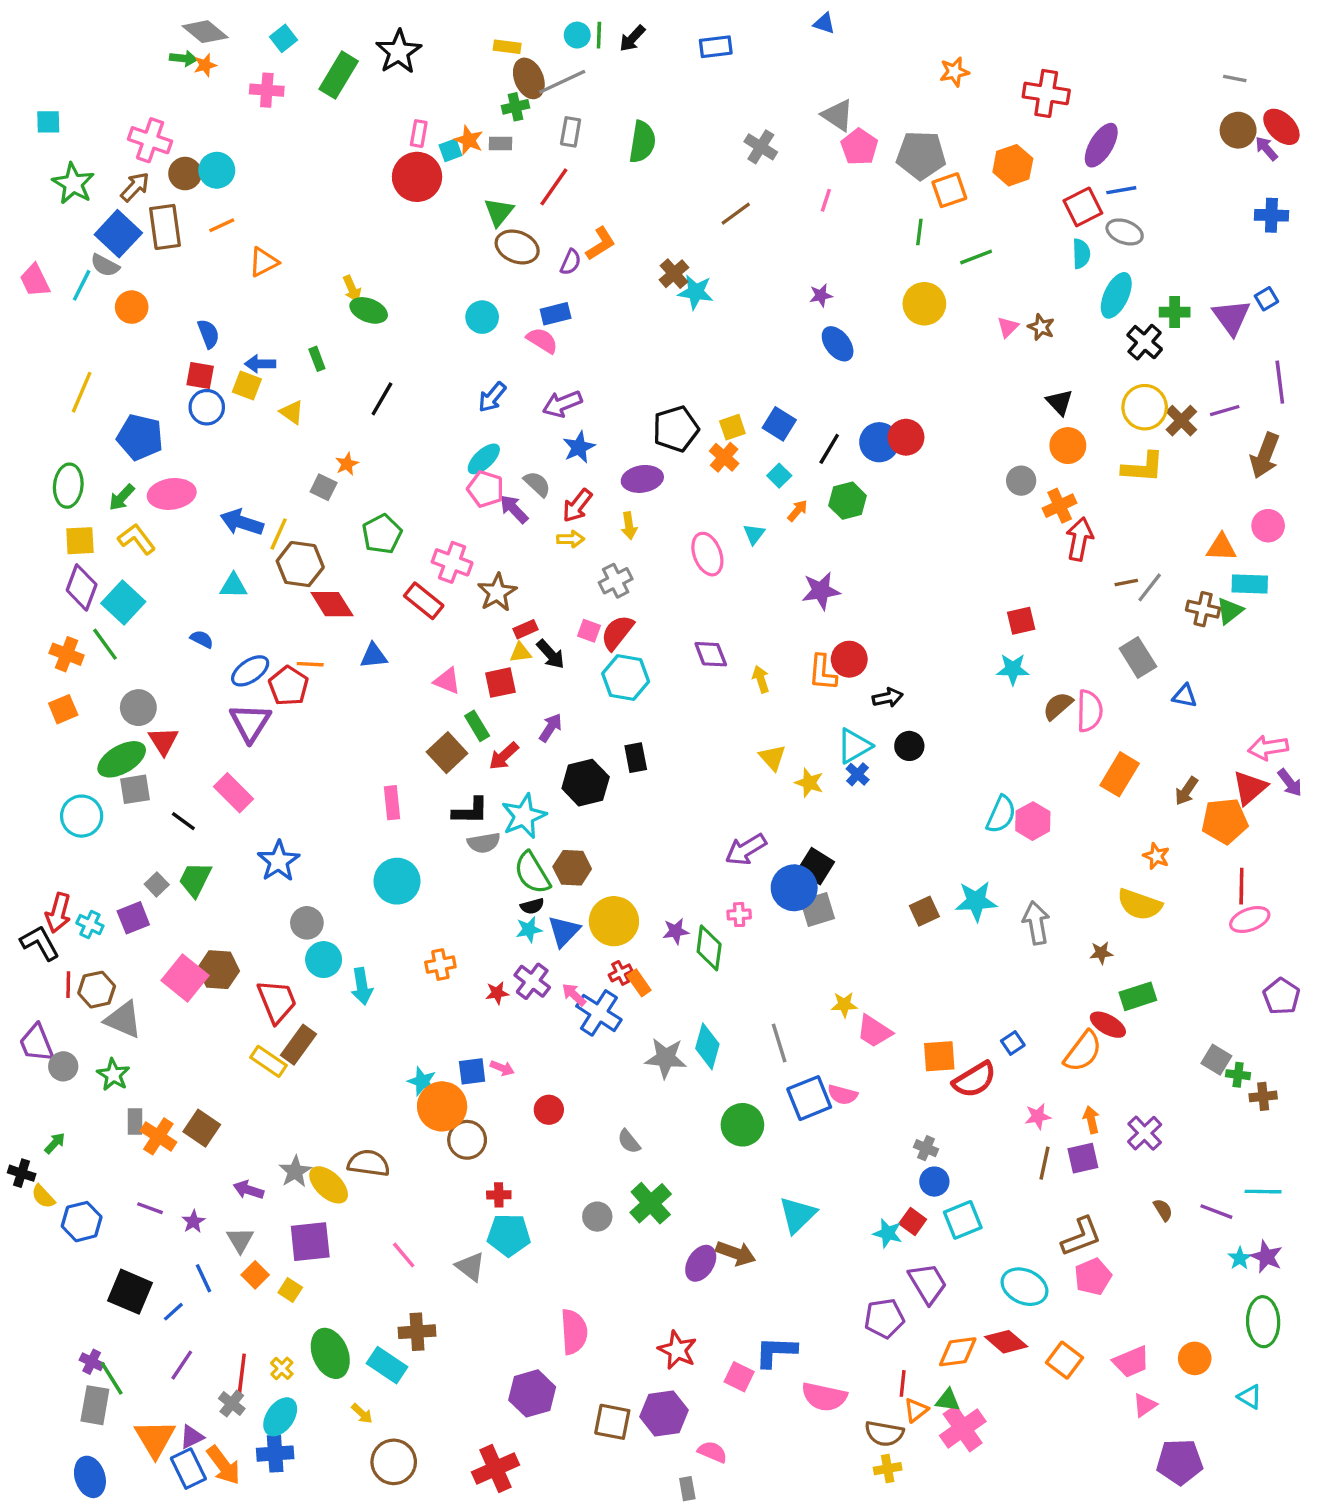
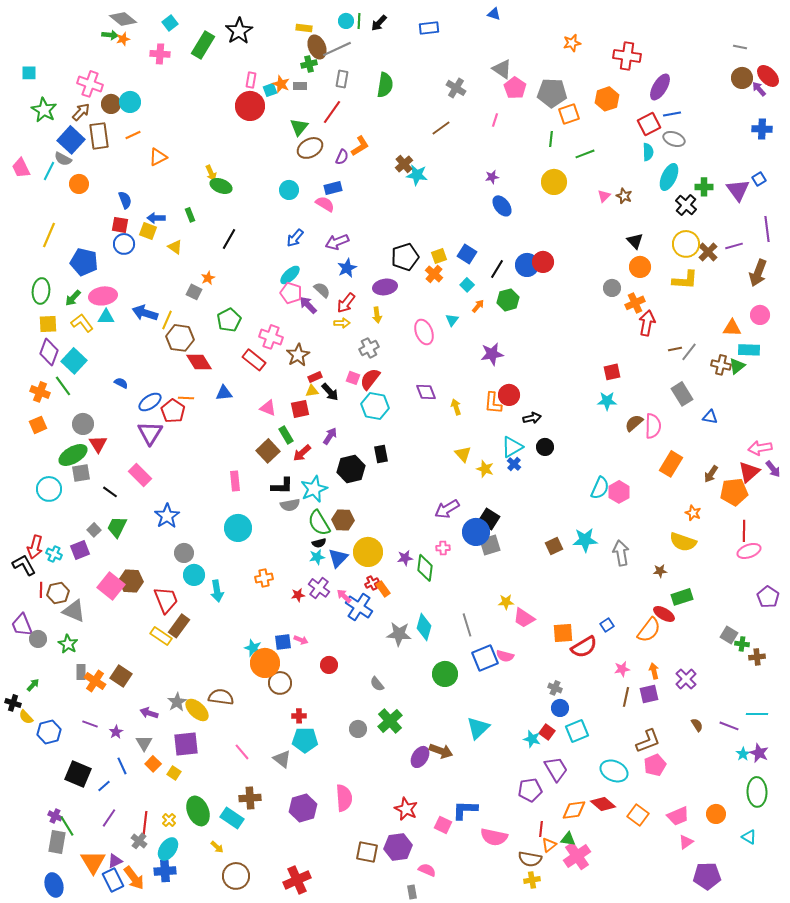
brown ellipse: (517, 247) -> (310, 148), turned -50
cyan triangle: (233, 586) -> (106, 317), moved
purple hexagon: (532, 1393) -> (303, 808), moved

